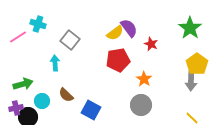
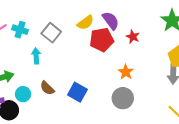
cyan cross: (38, 24) -> (20, 30), moved
yellow semicircle: (115, 33) -> (85, 23), moved
red pentagon: (118, 60) -> (102, 40), moved
blue square: (91, 110) -> (77, 92), moved

